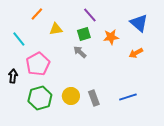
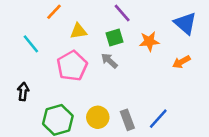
pink pentagon: (38, 64) -> (72, 66), moved
blue line: (128, 97) -> (158, 119), moved, turned -30

